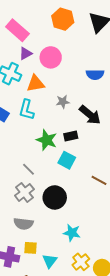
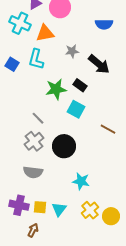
black rectangle: (71, 136) -> (80, 85), turned 48
green star: (47, 140) -> (56, 89), turned -30
yellow square: (31, 248) -> (40, 207), moved

